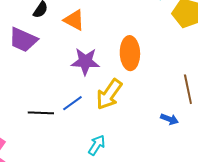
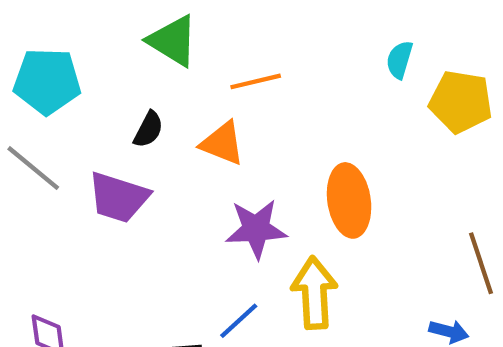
yellow arrow: (109, 94) -> (314, 293), turned 148

